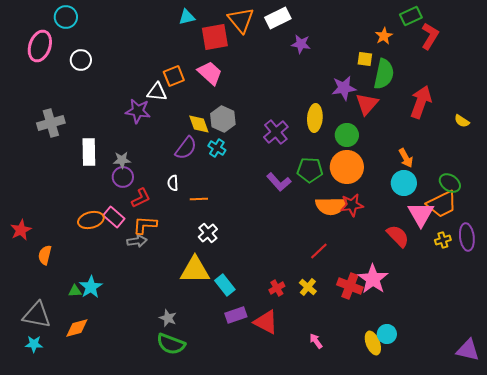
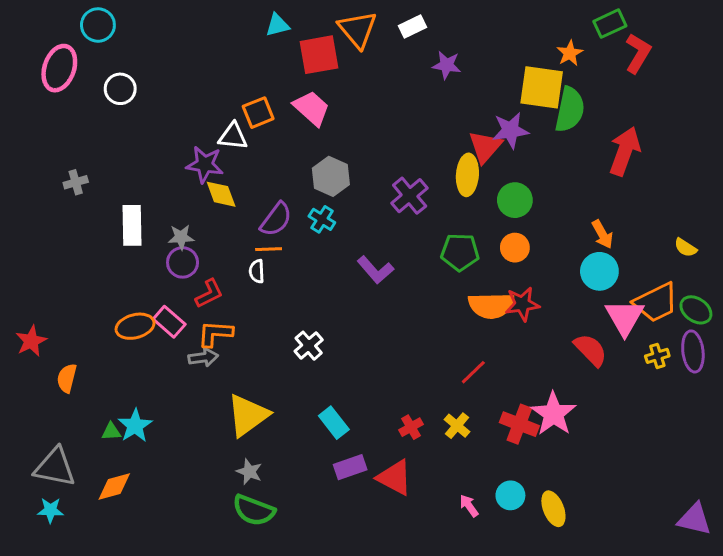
white rectangle: (278, 18) -> (412, 26), size x0.7
yellow square: (365, 59) -> (542, 87), size x2.0
red triangle: (367, 104) -> (485, 147), moved
yellow semicircle: (462, 121) -> (686, 248), moved
gray cross: (51, 123) -> (76, 182), size x0.6
yellow diamond: (199, 124) -> (221, 194), moved
orange circle: (347, 167) -> (515, 248), size x0.6
purple L-shape: (279, 182) -> (375, 270), moved
green ellipse: (450, 183) -> (696, 310), moved
orange line: (199, 199) -> (269, 249), moved
yellow triangle: (195, 270) -> (248, 415), moved, turned -36
cyan circle: (387, 334) -> (510, 495), moved

